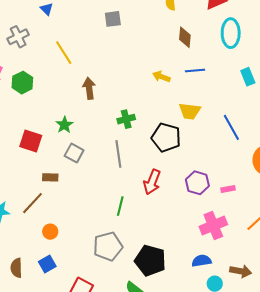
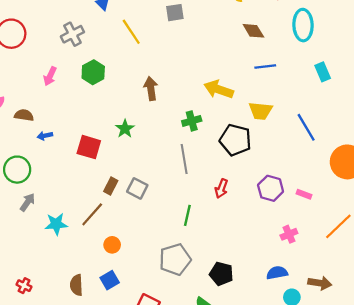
brown diamond: (185, 37) -> (253, 31), turned -35
yellow line: (64, 53) -> (131, 32), moved
yellow arrow: (161, 77) -> (219, 89), moved, size x1.5
green hexagon: (22, 83) -> (93, 72), moved
gray square: (74, 153) -> (137, 188), moved
brown rectangle: (50, 177) -> (111, 186), turned -63
red arrow: (152, 182) -> (221, 189), size x0.7
pink rectangle: (228, 189) -> (304, 194), turned 32
pink cross: (213, 225) -> (289, 234), size x0.6
black pentagon: (150, 260) -> (221, 274), size x0.7

